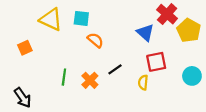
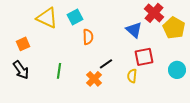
cyan square: (81, 18) -> (75, 17), turned -35
orange semicircle: (95, 40) -> (88, 37), turned 49
orange cross: (90, 80) -> (94, 79), moved
black arrow: (23, 98) -> (21, 70), moved

